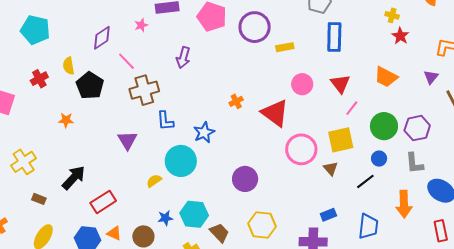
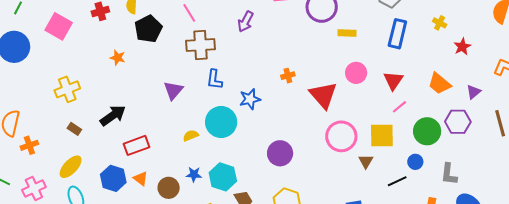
yellow cross: (392, 15) -> (440, 23), moved
purple triangle: (431, 77) -> (474, 92), moved
purple hexagon: (417, 128) -> (458, 122), moved

